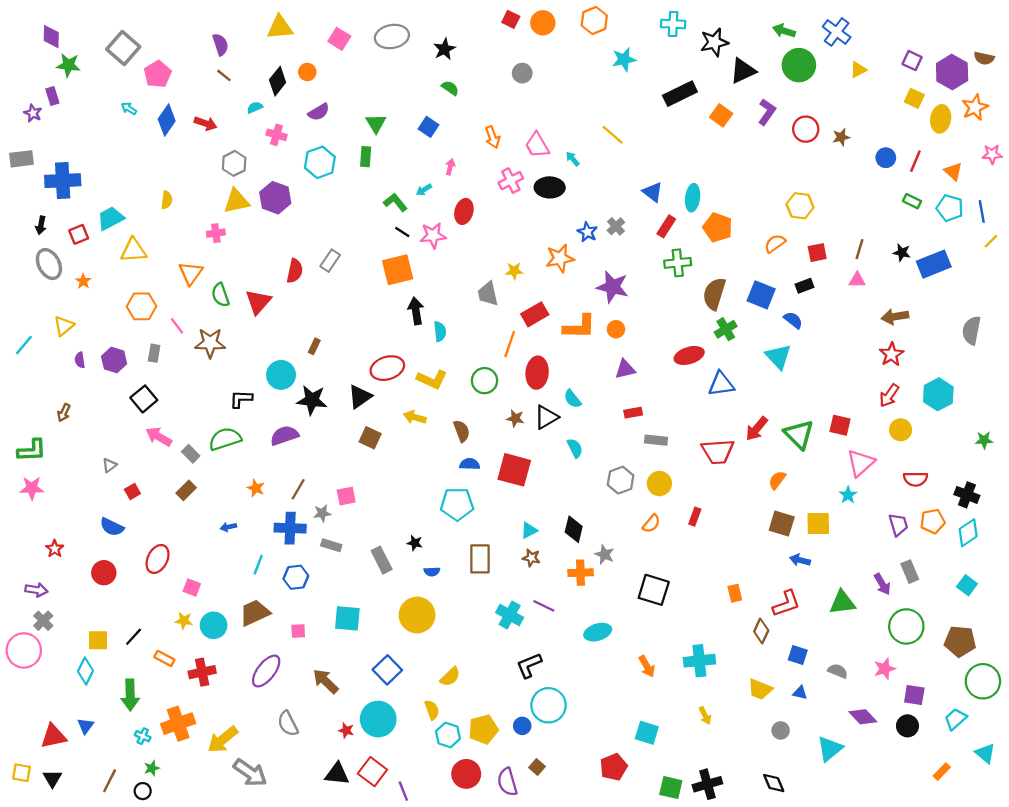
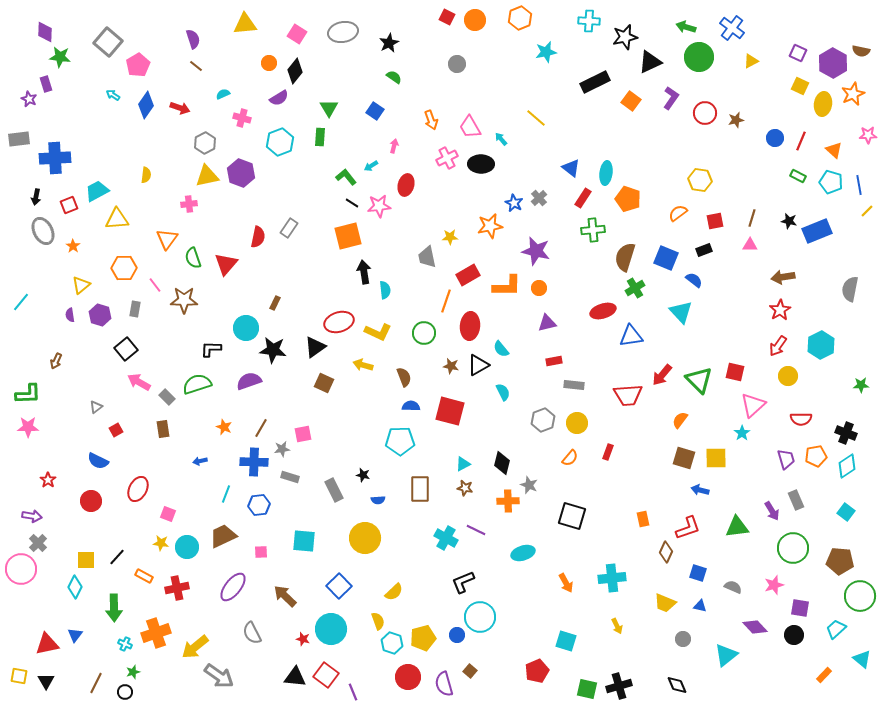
black diamond: (278, 81) -> (295, 71), moved
yellow triangle: (64, 326) -> (81, 285), moved
brown rectangle: (186, 490) -> (163, 429), turned -54

